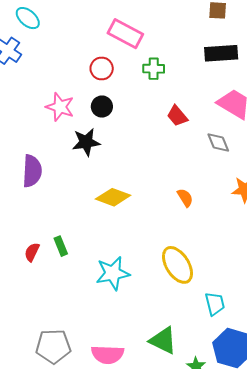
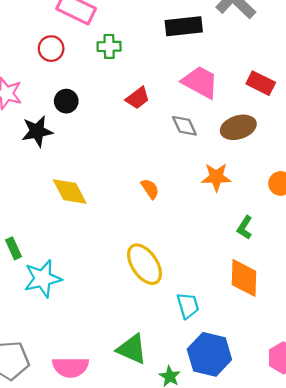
black circle: (102, 107) -> (66, 101), moved
red trapezoid: (177, 116) -> (138, 98), turned -85
yellow diamond: (113, 197) -> (70, 191), turned 44
cyan star: (113, 273) -> (43, 279), moved

